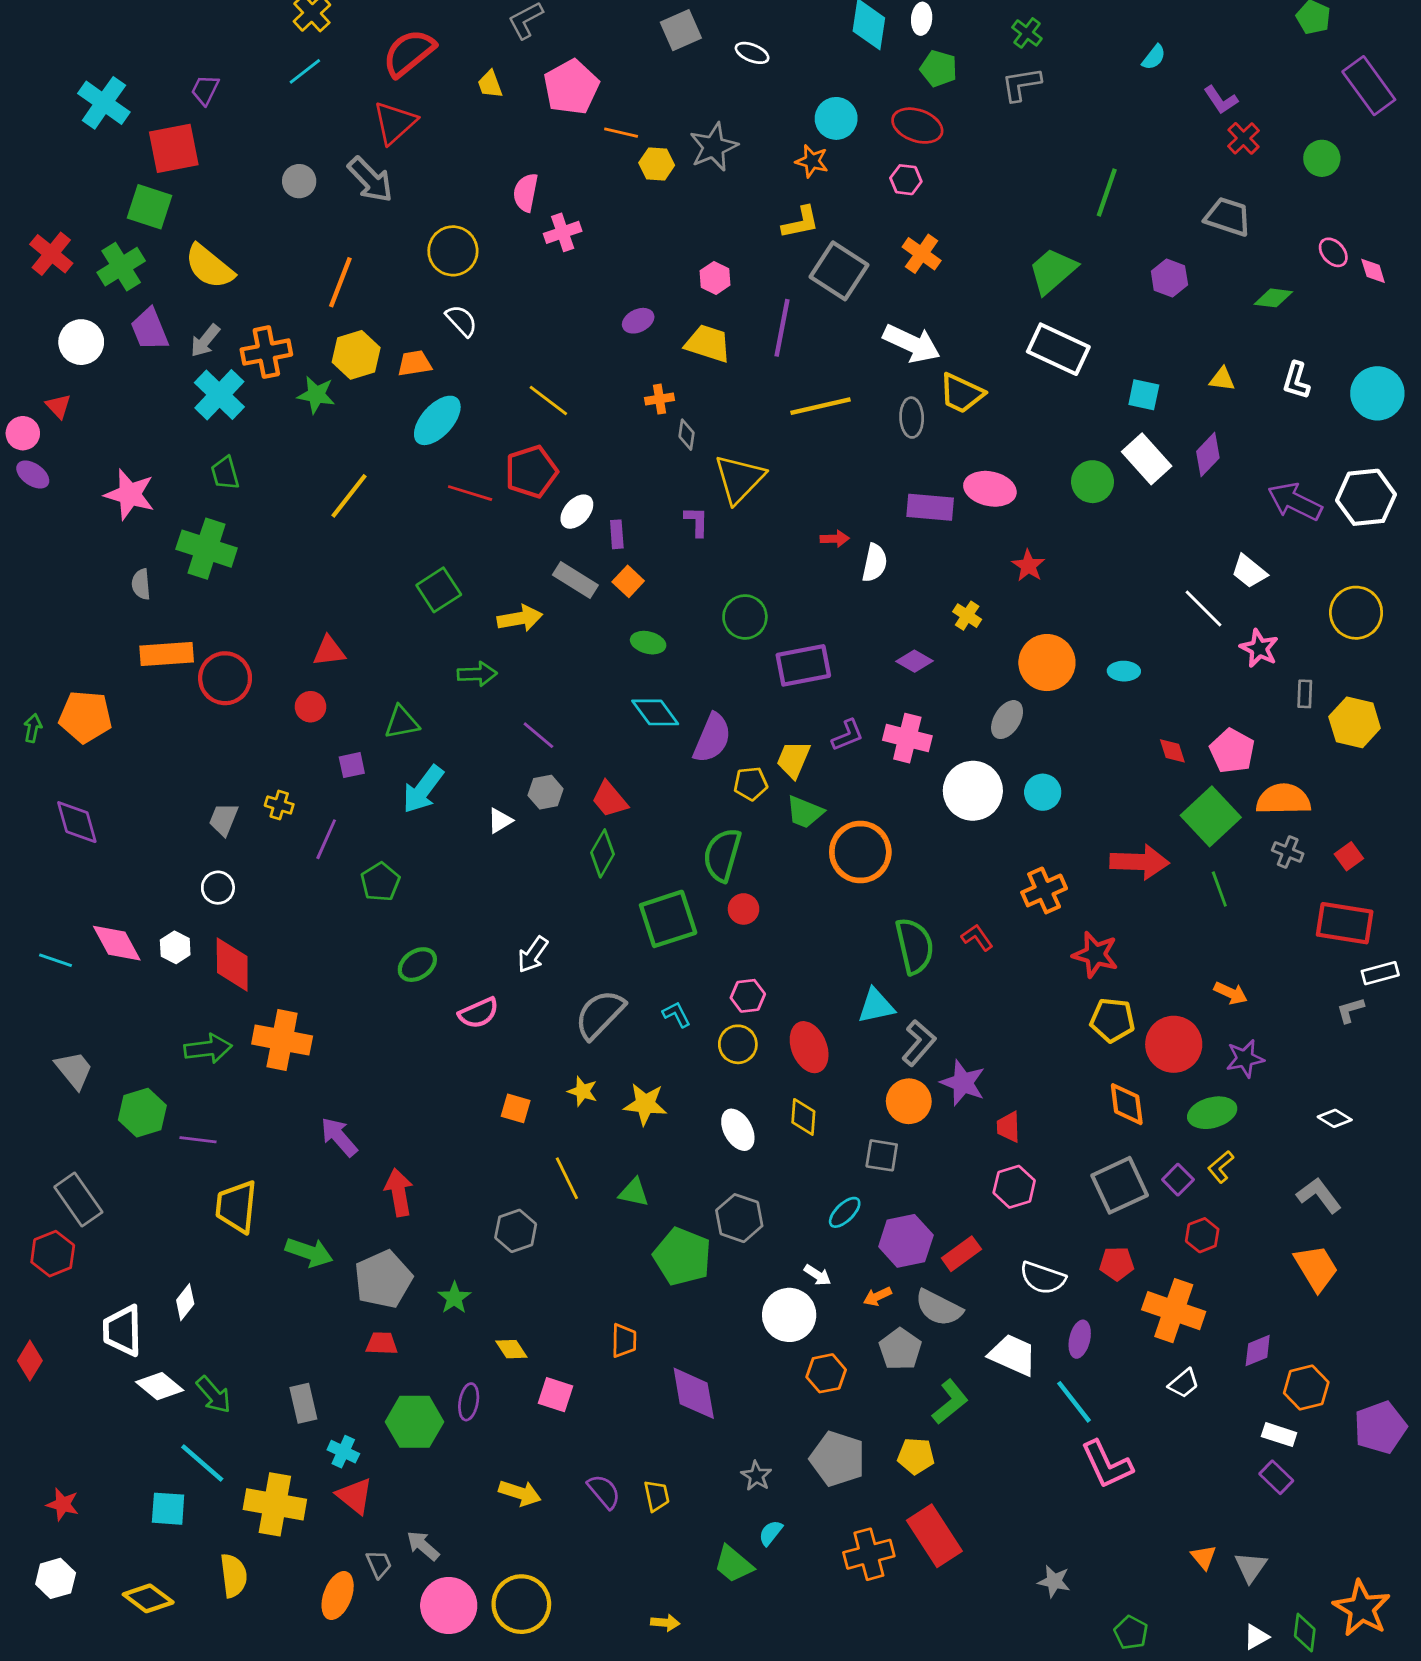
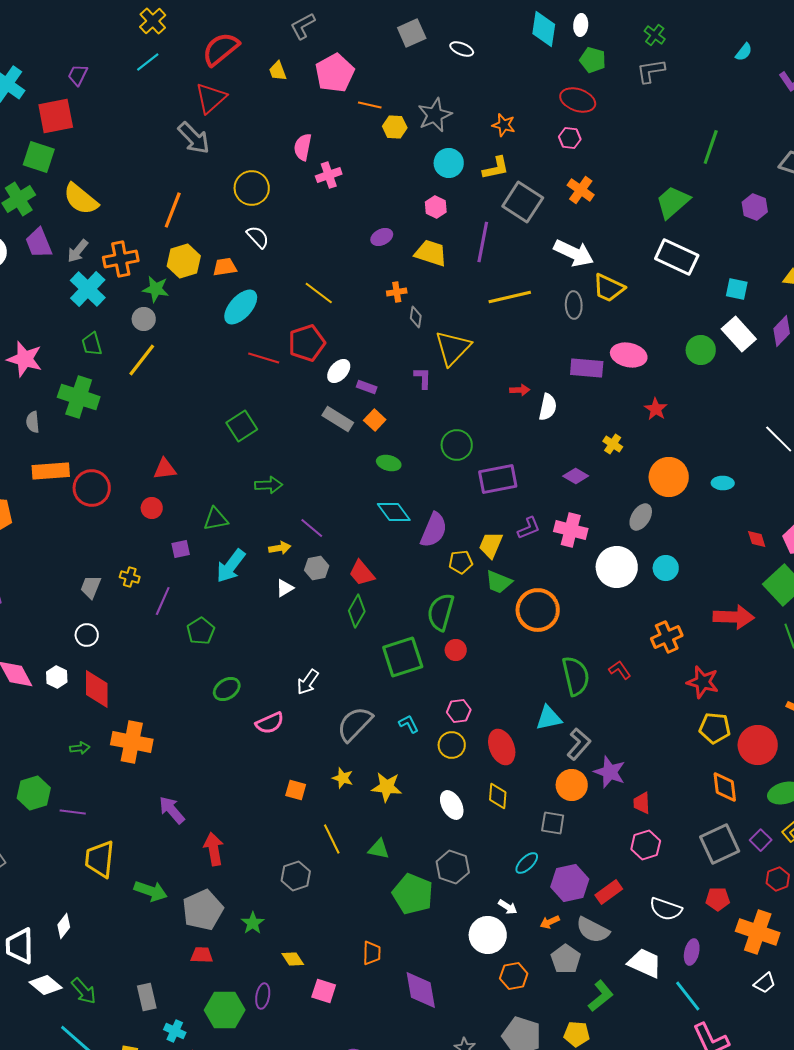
cyan circle: (836, 118) -> (449, 163), moved
gray circle: (299, 181) -> (144, 319), moved
yellow line: (349, 496) -> (142, 360), moved
purple rectangle: (617, 534) -> (367, 387), turned -66
yellow arrow: (520, 618) -> (280, 548), moved, size x0.7
green arrow: (208, 1049) -> (80, 748), size x0.6

